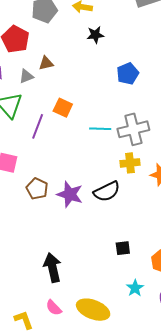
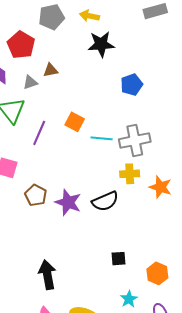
black star: (95, 35) -> (101, 44), size x1.5
orange square: (63, 108) -> (75, 122), moved

